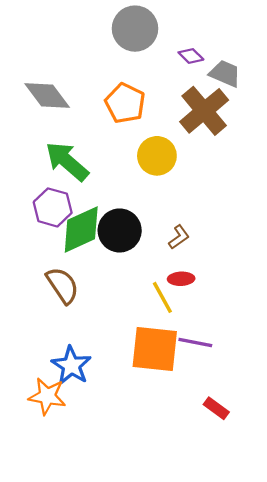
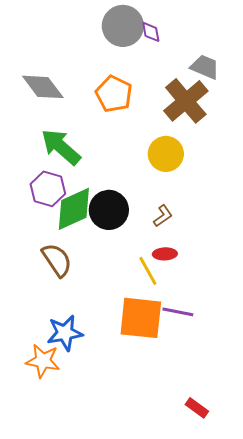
purple diamond: (191, 56) -> (151, 32), moved, turned 35
yellow circle: (157, 156) -> (166, 154), moved
blue star: (71, 365) -> (65, 333), turned 30
red rectangle: (216, 408) -> (197, 408), moved

